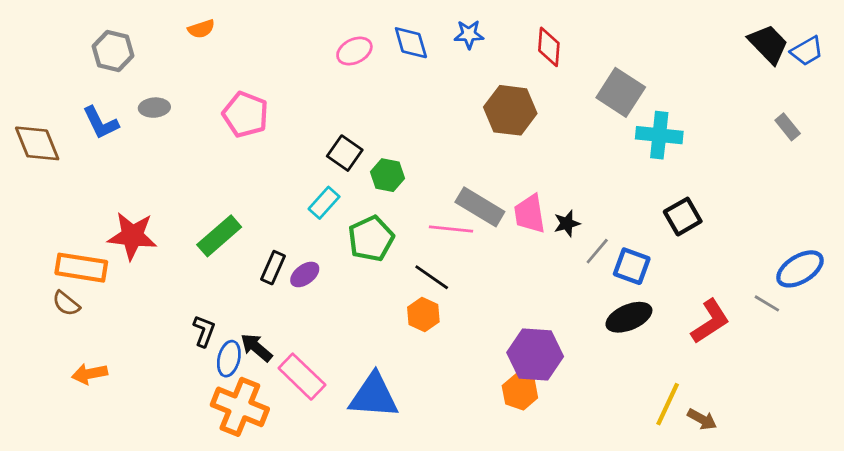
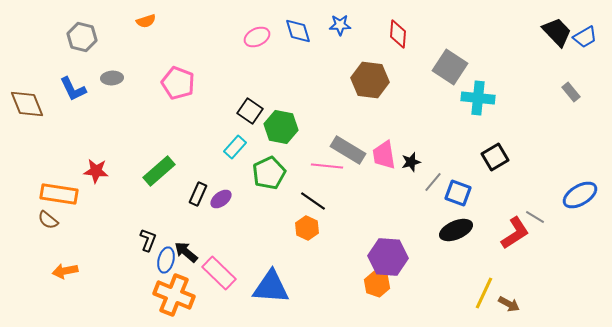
green hexagon: (388, 175) -> (281, 127), size x1.4
red star: (132, 236) -> (96, 171), size x0.7
gray line: (767, 303) -> (535, 217), moved

